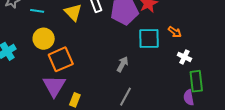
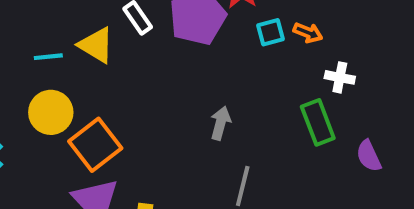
cyan line: (37, 11) -> (48, 57), moved
cyan square: (149, 39) -> (271, 32), moved, size x0.6
green rectangle: (196, 81) -> (318, 122), moved

